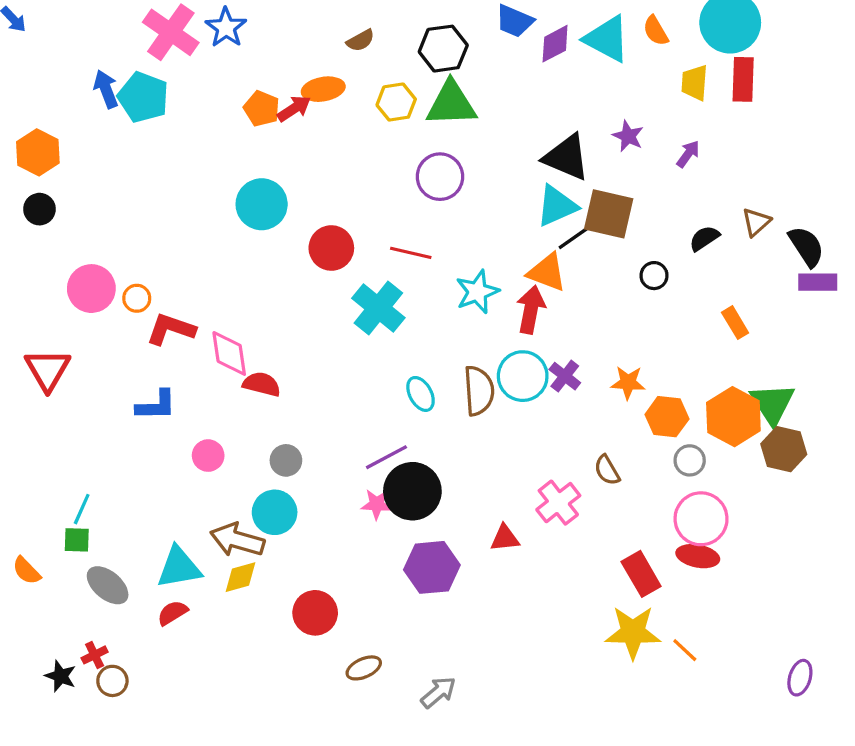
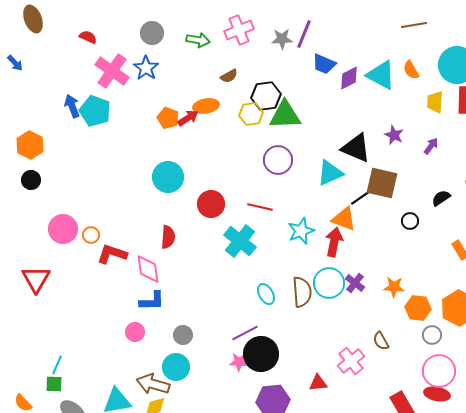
black hexagon: (443, 49) -> (266, 96), moved
cyan triangle: (557, 206) -> (330, 173), moved
red semicircle: (262, 384) -> (168, 237), moved, turned 80
blue L-shape: (156, 405) -> (152, 301), moved

